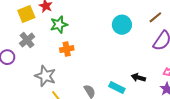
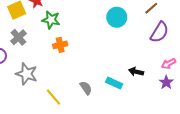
green star: (59, 25) -> (51, 20), turned 30
gray star: (45, 76) -> (27, 74), moved

